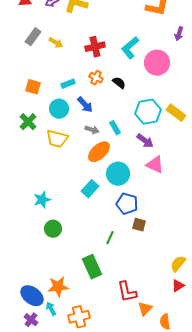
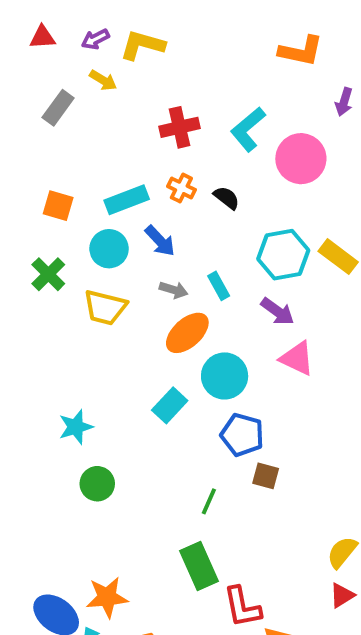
yellow arrow: (56, 43) -> (103, 80), moved
cyan rectangle: (68, 84) -> (127, 200), size x1.5
green rectangle: (92, 267) -> (199, 566), moved

